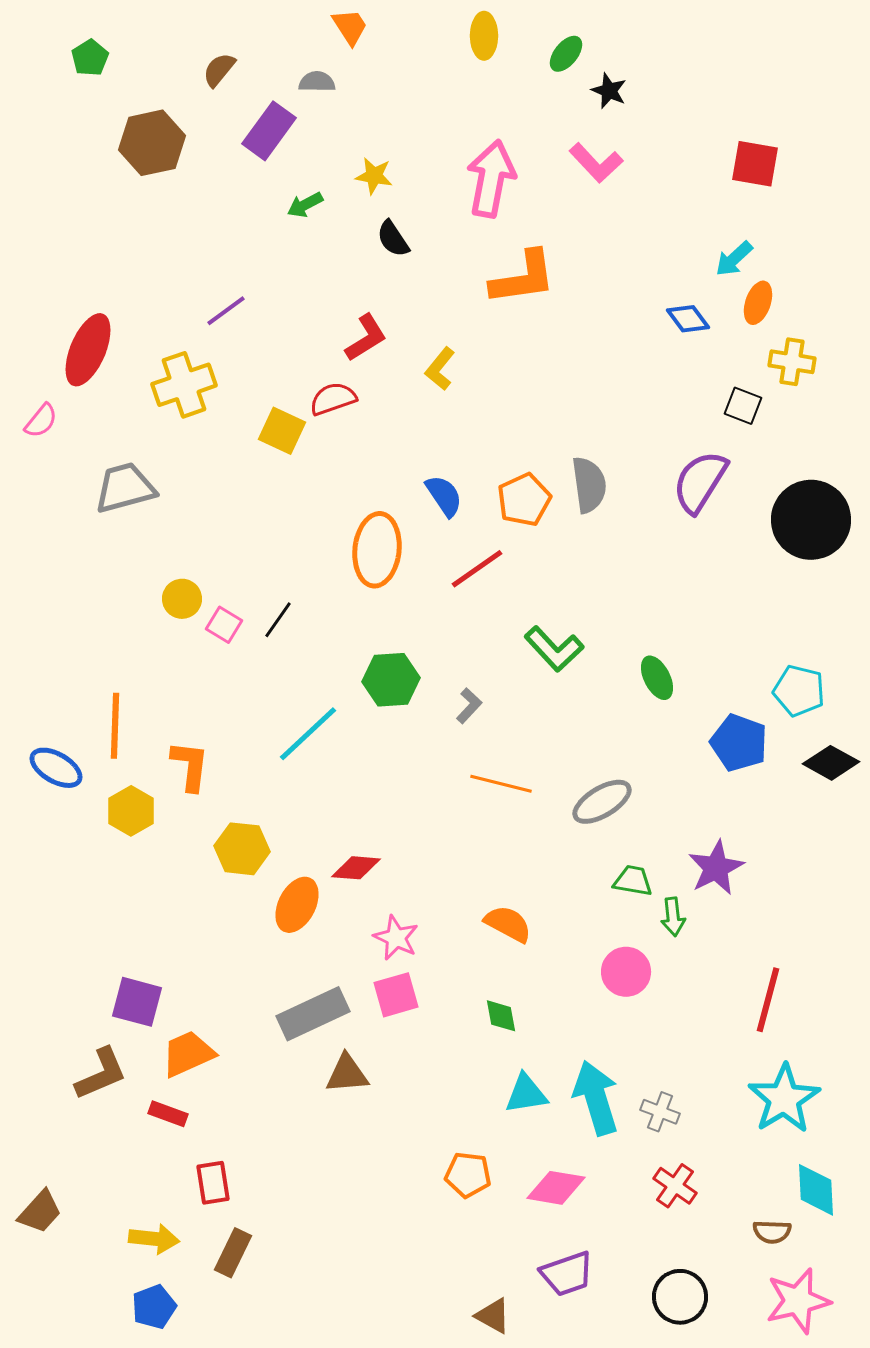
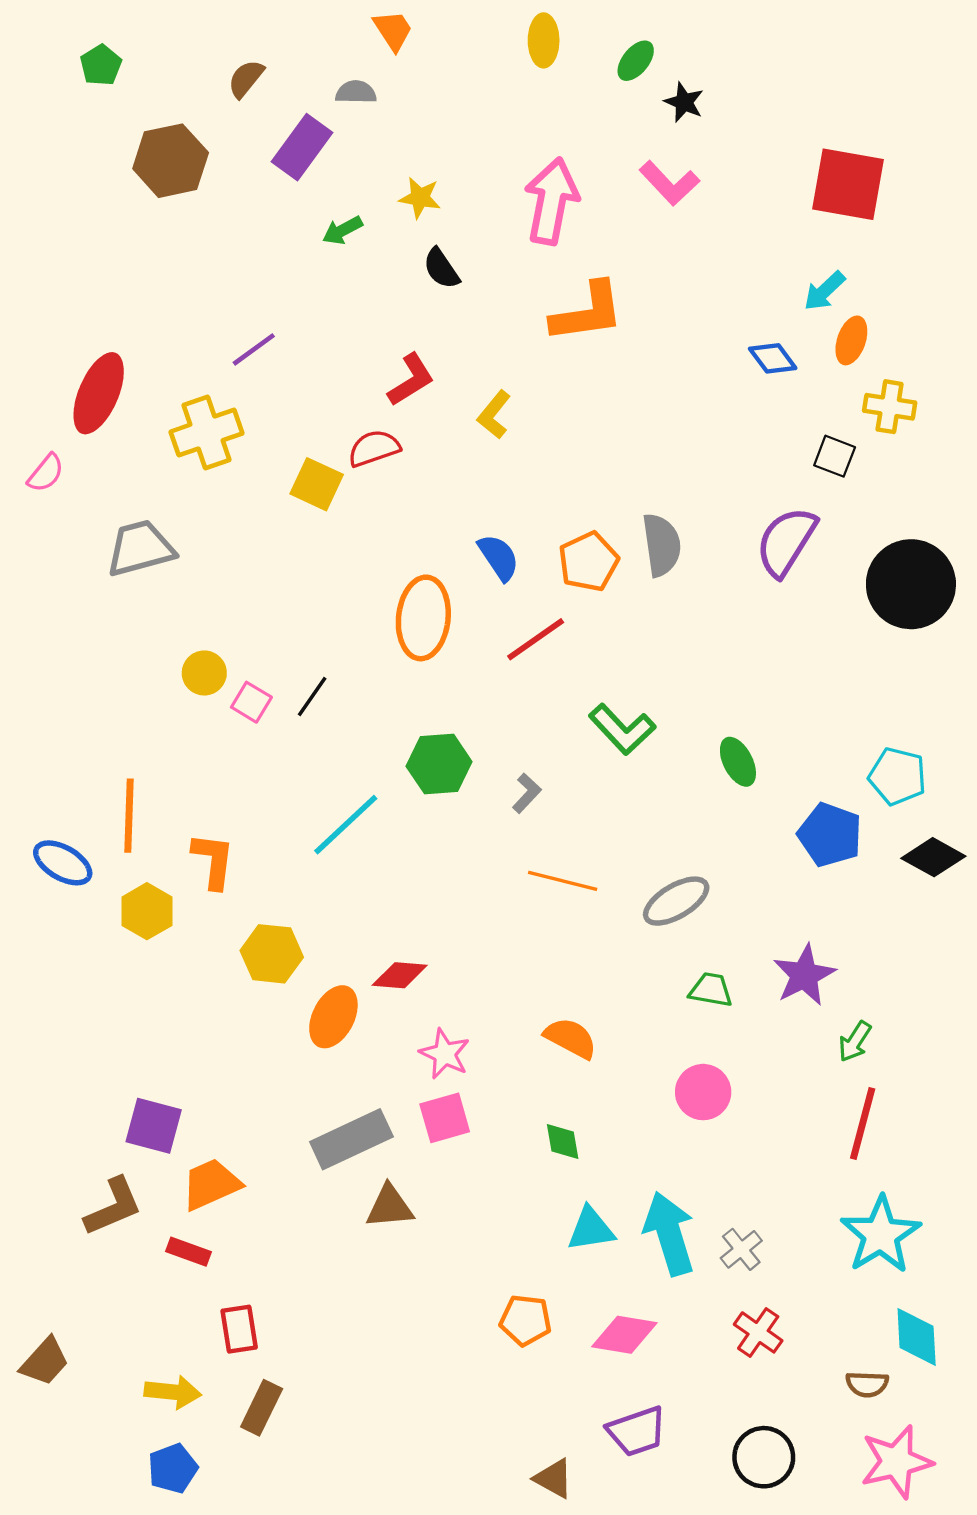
red square: (755, 164) -> (848, 184), size x1.4
green arrow: (673, 917) -> (855, 1041), moved, turned 39
gray cross: (660, 1112) -> (741, 1249), turned 30

